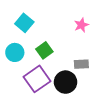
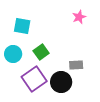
cyan square: (24, 23) -> (22, 26), turned -30
pink star: (81, 25) -> (79, 17), moved

